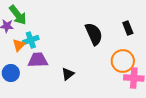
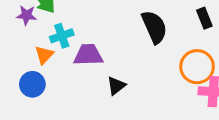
orange triangle: (19, 45) -> (44, 55), moved
purple trapezoid: (38, 60) -> (88, 55), moved

